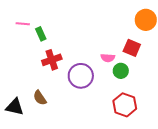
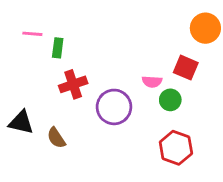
green rectangle: (41, 34) -> (58, 48), turned 32
black triangle: (15, 107) -> (21, 122), moved

